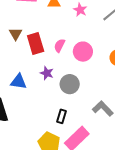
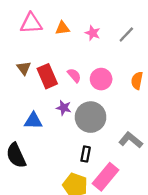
pink semicircle: (59, 46) -> (74, 75), turned 120
gray circle: (70, 84) -> (91, 117), size x1.4

